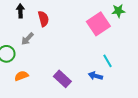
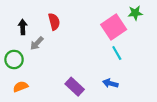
black arrow: (20, 11) -> (23, 27), moved
cyan line: (107, 61) -> (117, 53), moved
orange semicircle: (21, 76) -> (21, 87), moved

